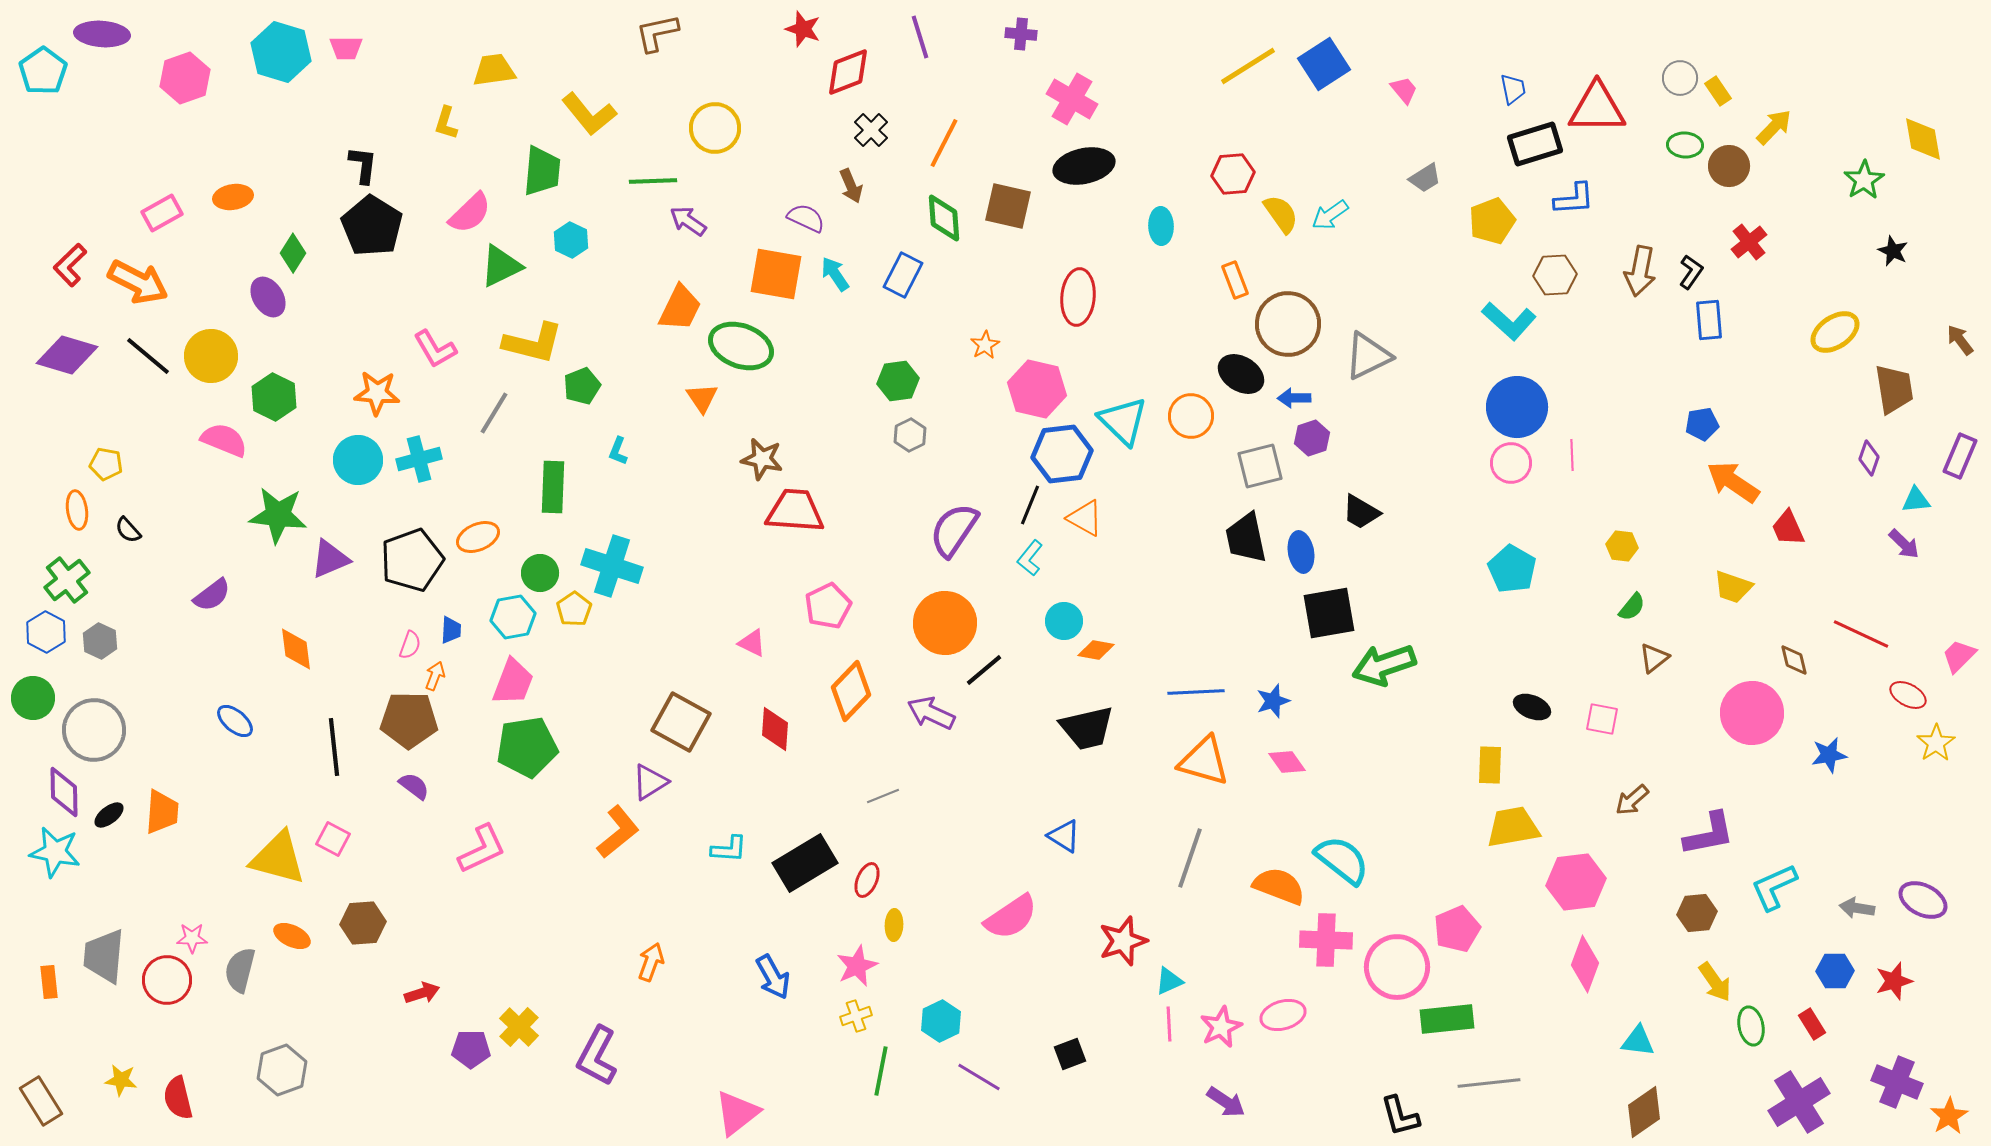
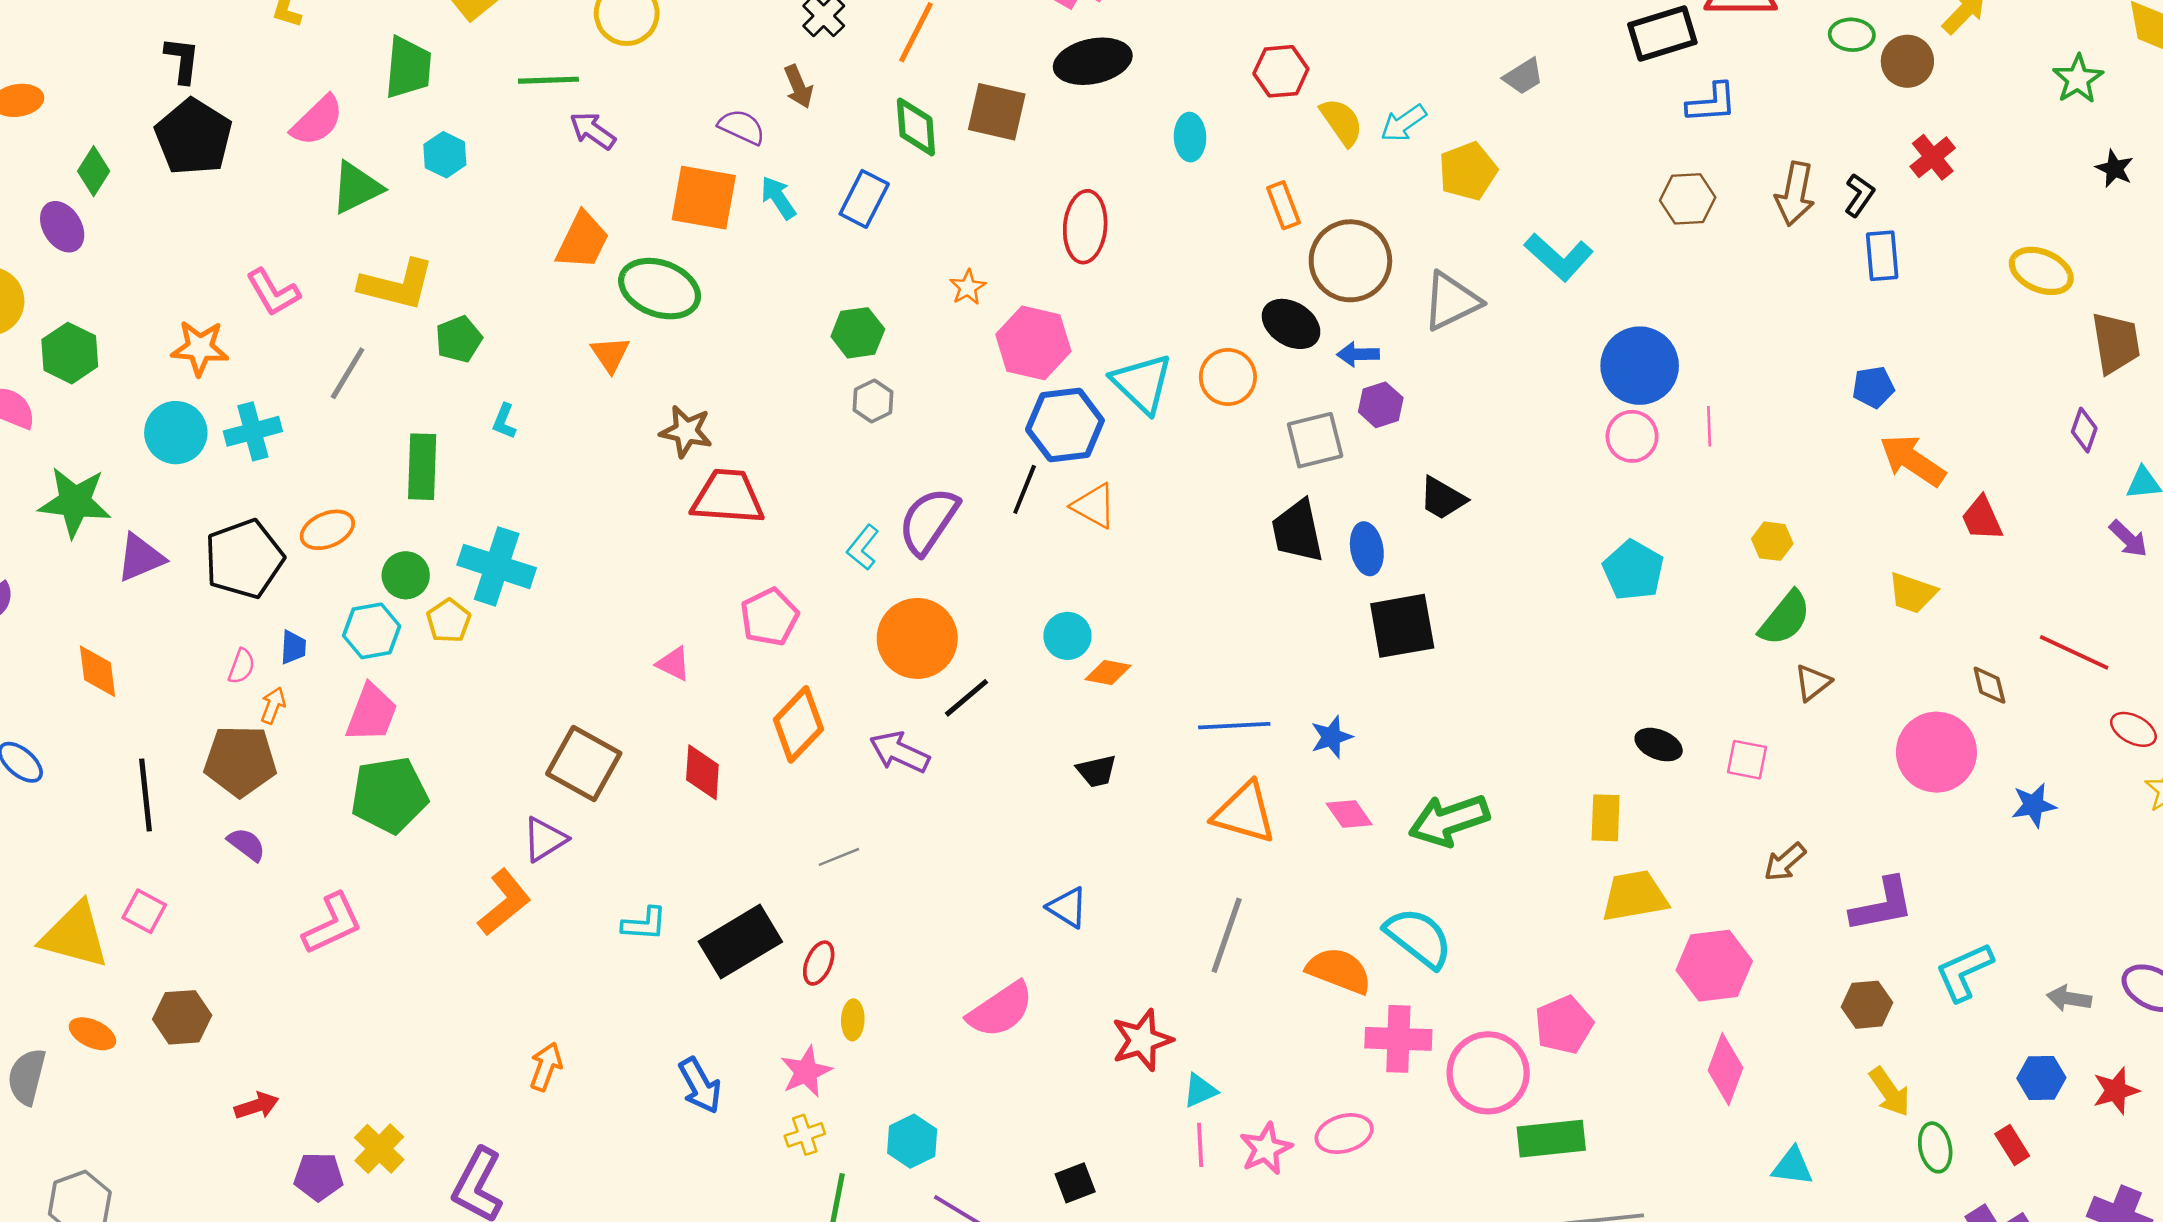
yellow pentagon: (1492, 221) -> (1468, 171), moved
cyan L-shape: (1509, 321) -> (1559, 257), moved
yellow ellipse: (1835, 332) -> (2041, 271), turned 57
cyan L-shape: (1030, 558) -> (863, 548), moved
green semicircle: (1632, 607) -> (1785, 618), size x1.6
green arrow: (1384, 665) -> (1449, 820), moved
black trapezoid: (1087, 728) -> (1097, 771), size x0.6

